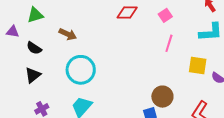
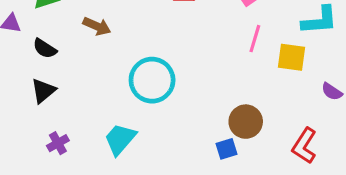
yellow square: (198, 66) -> (291, 57), moved
cyan circle: (81, 70) -> (152, 80), moved

